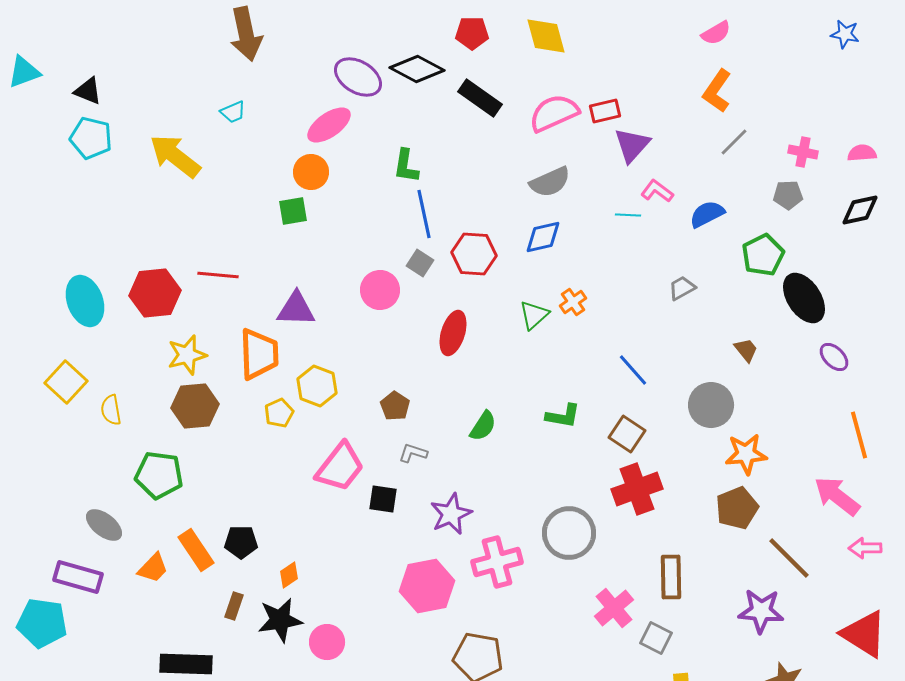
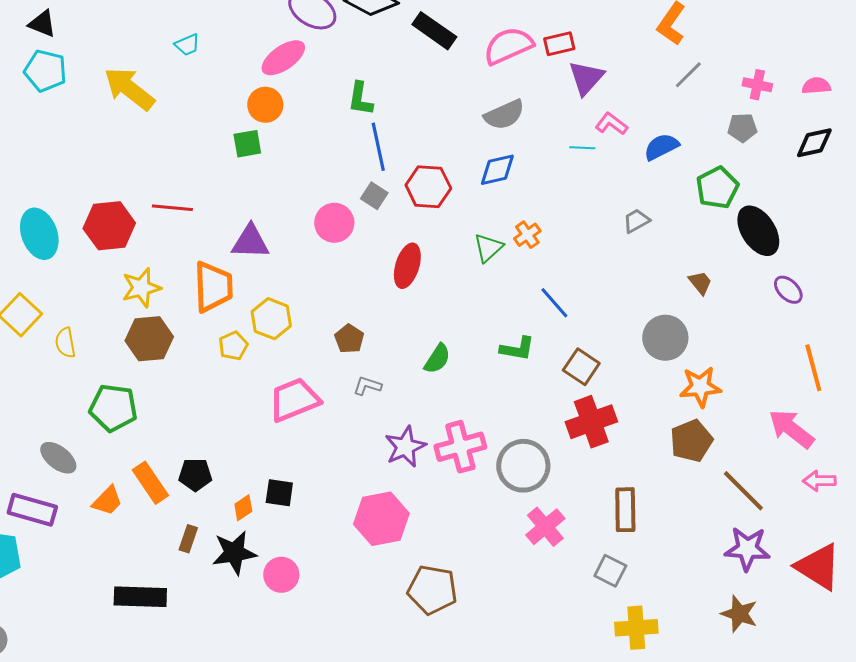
blue line: (633, 370) -> (554, 303), moved
pink trapezoid: (340, 467) -> (294, 400), turned -150
black square: (383, 499) -> (279, 493), moved
pink cross: (497, 562) -> (460, 447), moved
pink cross: (614, 608) -> (545, 527), moved
purple star: (761, 611) -> (747, 549), moved

